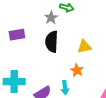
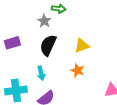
black semicircle: (52, 42) -> (48, 45), turned 30
cyan arrow: (65, 88) -> (41, 73), moved

